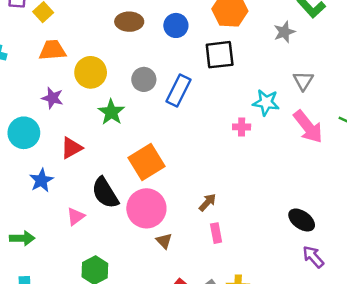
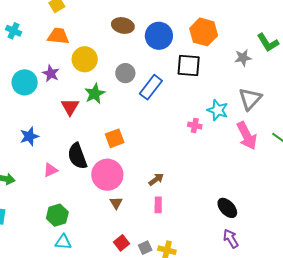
blue circle: (176, 25) -> (159, 36), size x1.4
gray triangle: (303, 81) -> (250, 99), size x1.4
cyan circle: (24, 133) -> (25, 82), moved
red triangle: (71, 148) -> (70, 107), moved, turned -42
orange square: (147, 162) -> (115, 138), size x0.7

